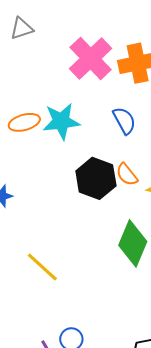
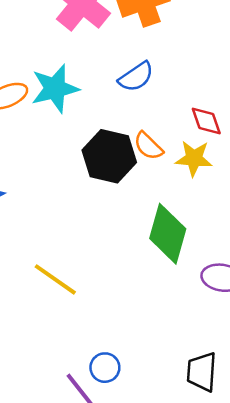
blue semicircle: (124, 121) -> (136, 77), turned 92

